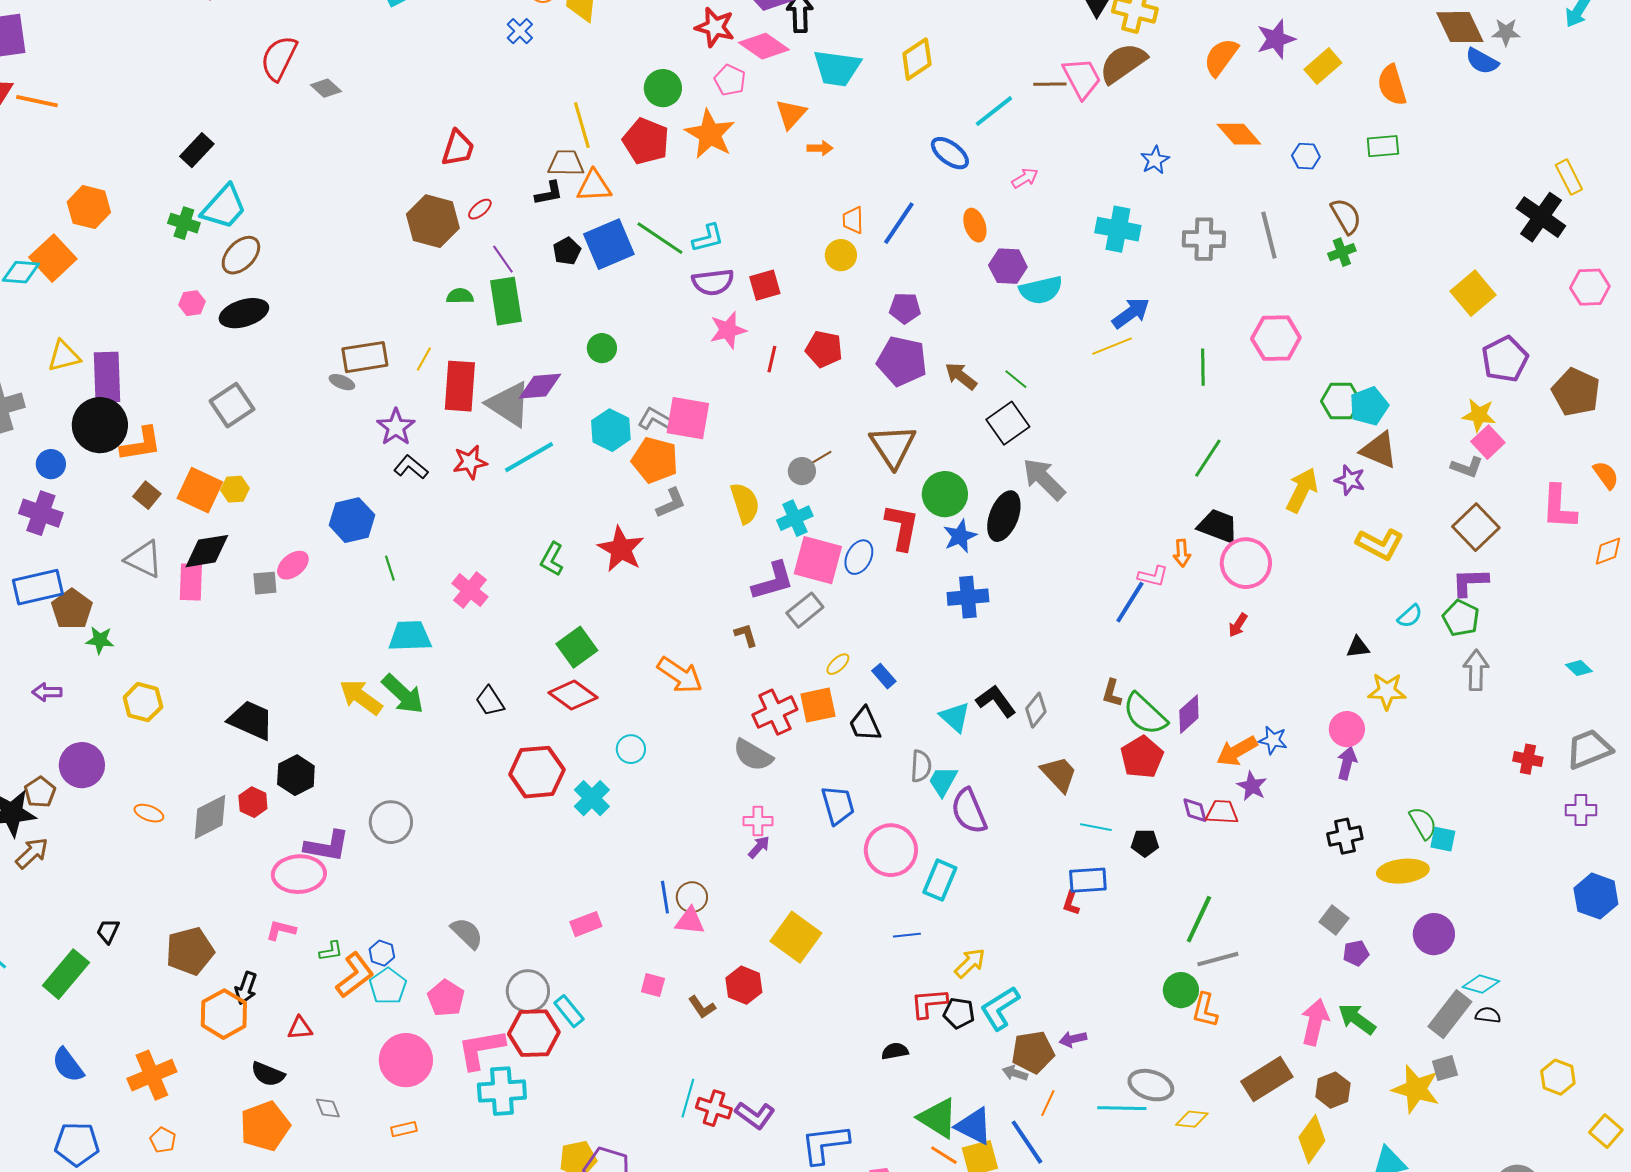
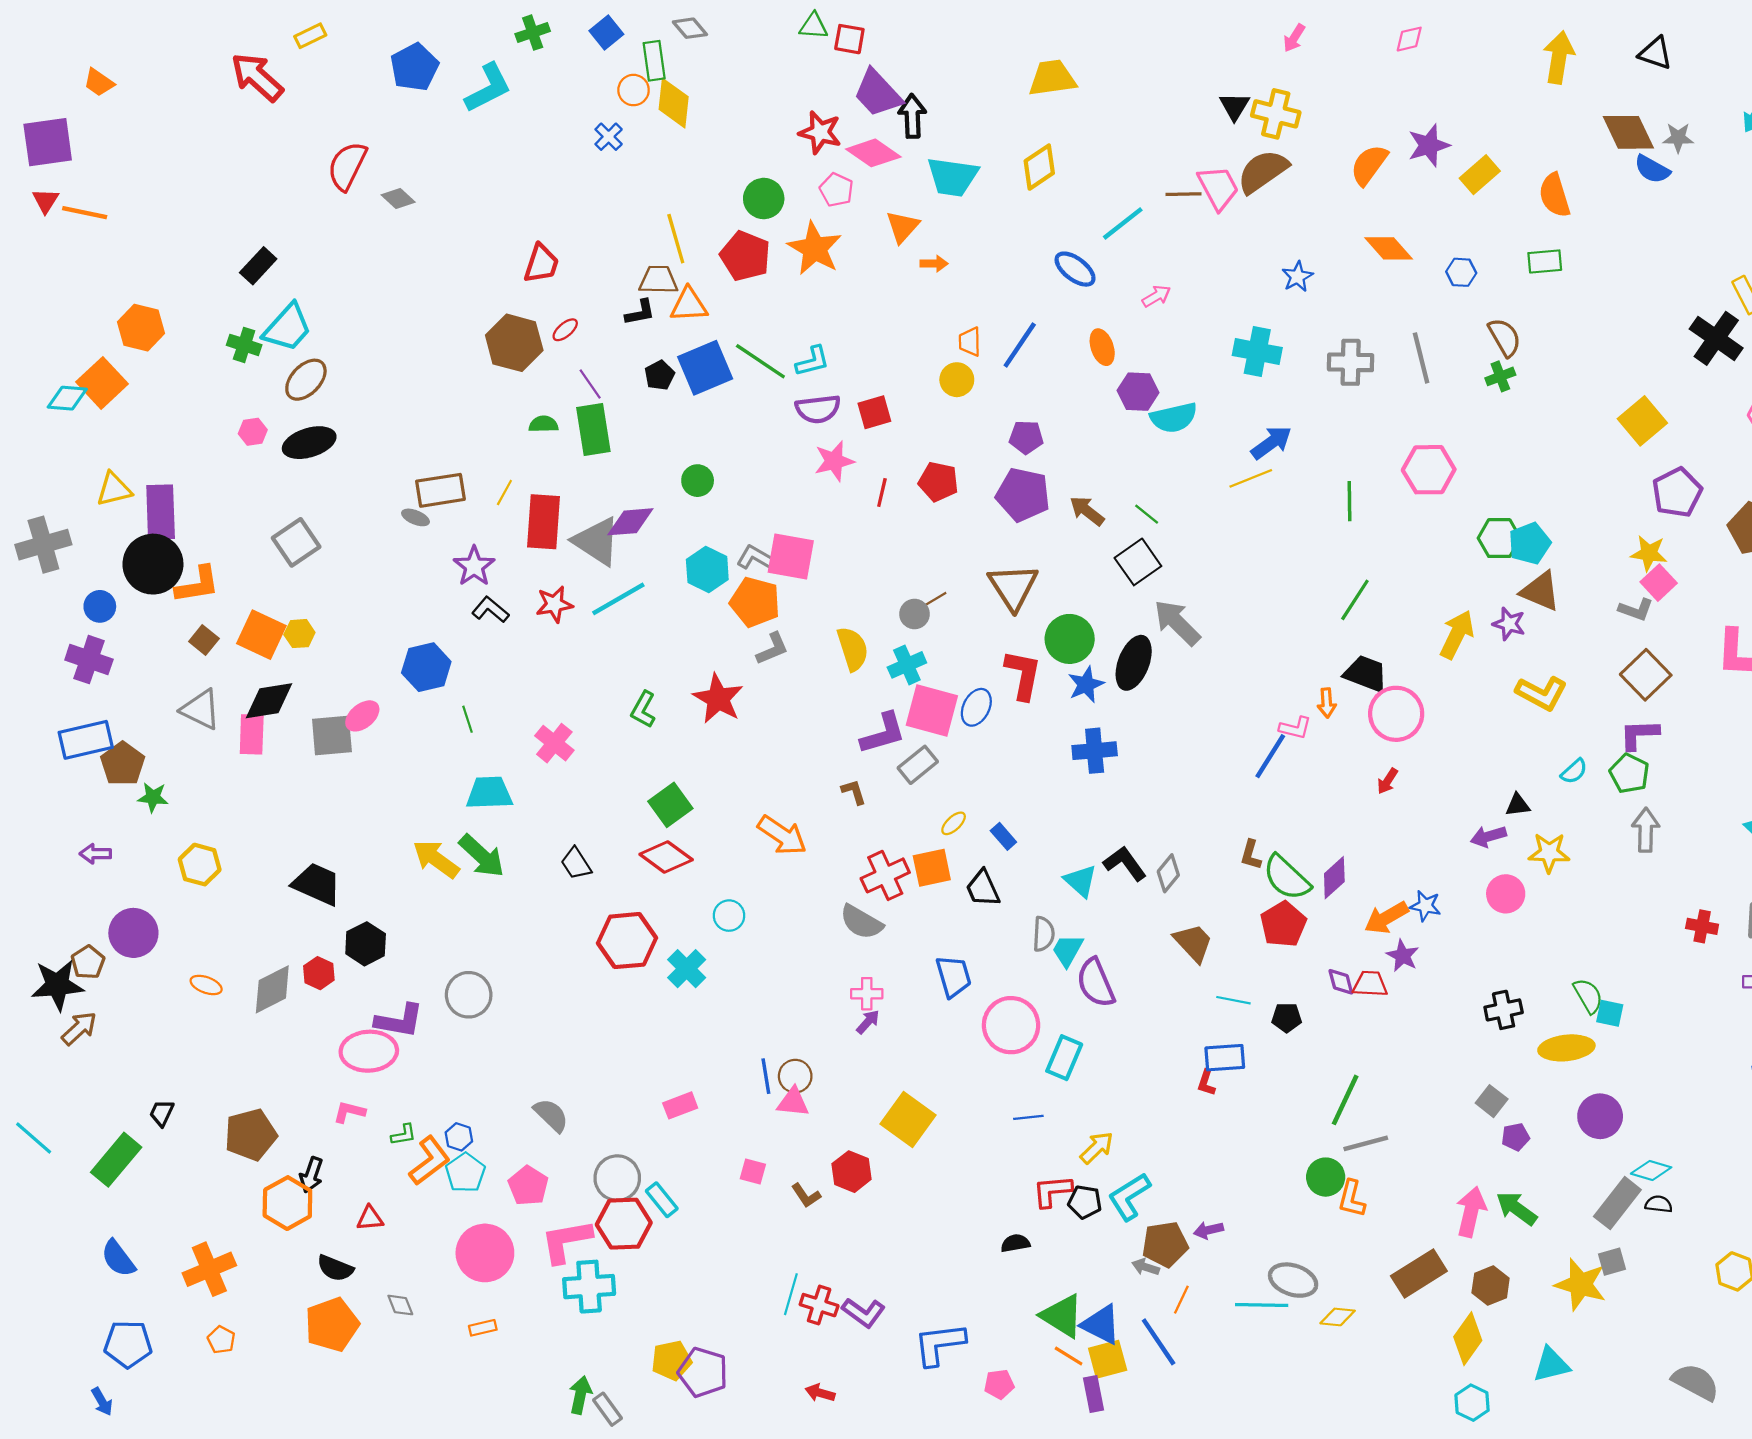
gray square: (265, 583) -> (332, 735), size x1.6
purple arrow: (1347, 763) -> (1488, 836), moved, turned -120

